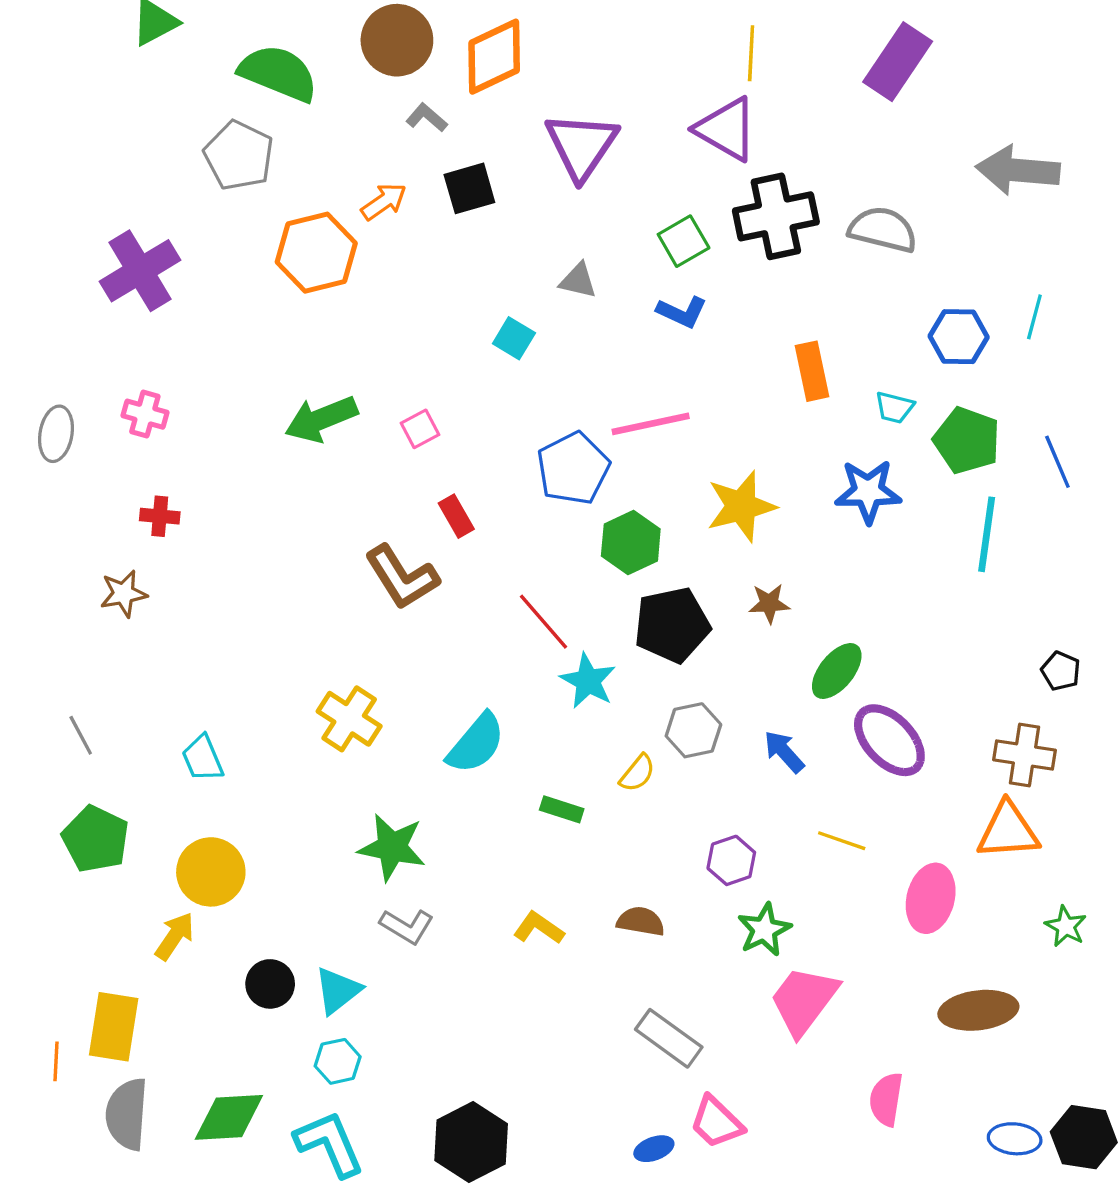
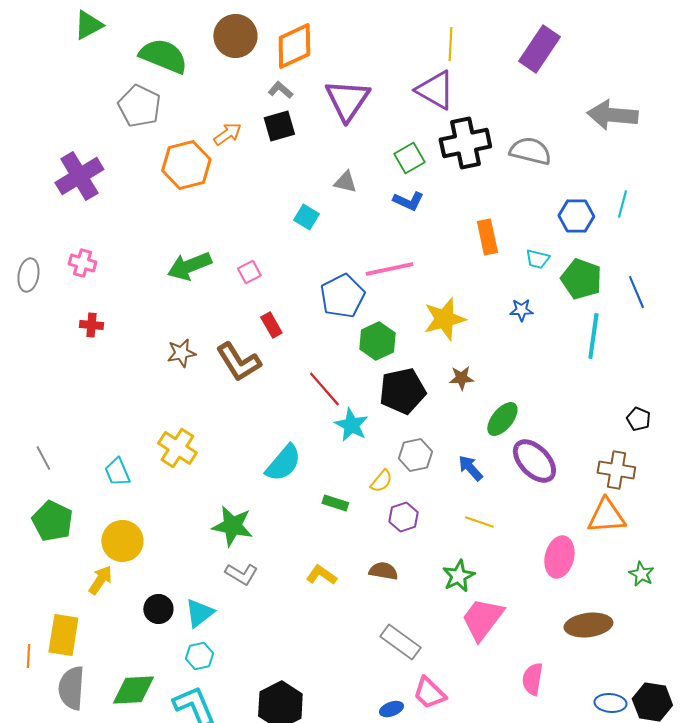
gray L-shape: (427, 118) -> (280, 90), moved
blue star: (868, 491) -> (521, 310), size x0.6
brown star: (124, 594) -> (181, 353), moved
yellow cross: (349, 719) -> (177, 448), moved
yellow line: (842, 841) -> (479, 522), moved
purple hexagon: (731, 860) -> (403, 517), moved

